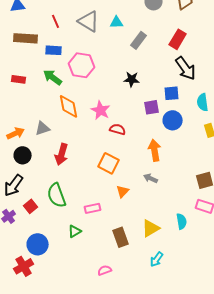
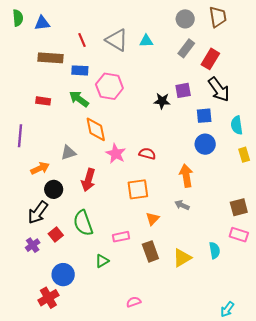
gray rectangle: (139, 40) -> (186, 48), moved
purple square: (152, 107) -> (183, 90), moved
pink star: (101, 110) -> (116, 154), moved
orange arrow: (16, 133) -> (40, 168), moved
black circle: (23, 155) -> (54, 189), moved
orange square: (109, 163) -> (138, 189), turned -35
brown rectangle: (121, 237) -> (150, 251), moved
cyan arrow: (157, 259) -> (227, 309), moved

